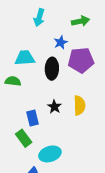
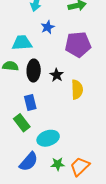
blue star: (61, 42) -> (48, 27), moved
black ellipse: (52, 69) -> (34, 71), moved
black star: (54, 107) -> (57, 75), moved

